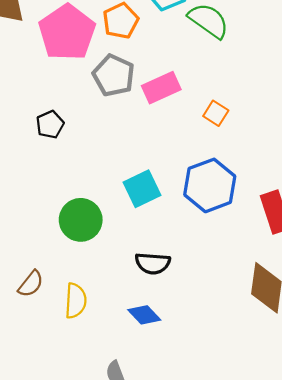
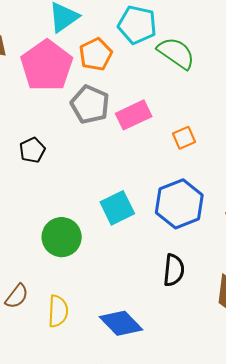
orange square: (216, 113) -> (184, 138), turned 35
black semicircle: (153, 263) -> (174, 270), moved, turned -88
blue diamond: (144, 315) -> (121, 323), size x1.4

